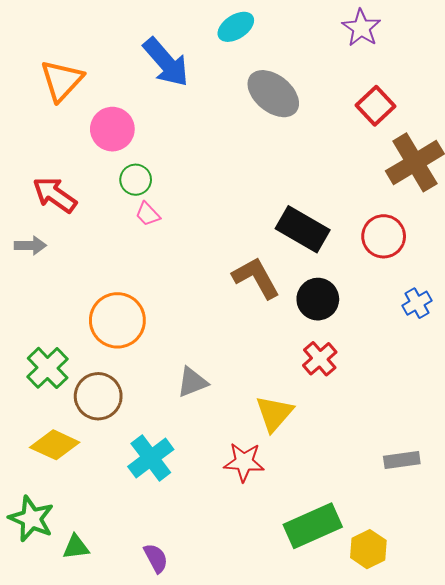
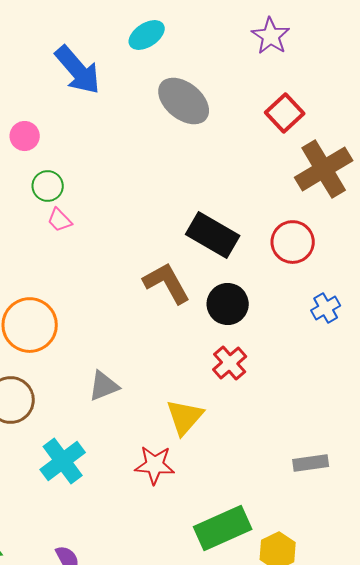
pink circle: (112, 129) -> (25, 136), size x0.7

